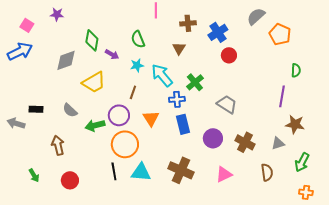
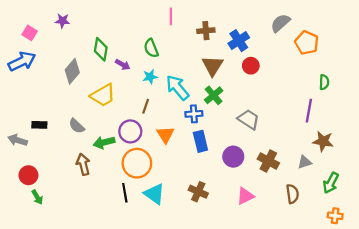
brown triangle: (179, 48) -> (212, 66), moved, size x1.5
gray diamond: (66, 60) -> (72, 71), turned -30
brown arrow: (58, 145) -> (83, 164), moved
brown cross: (181, 170) -> (198, 192), size x0.7
cyan triangle: (141, 172) -> (154, 194), turned 30
red circle: (70, 180) -> (28, 175), moved

